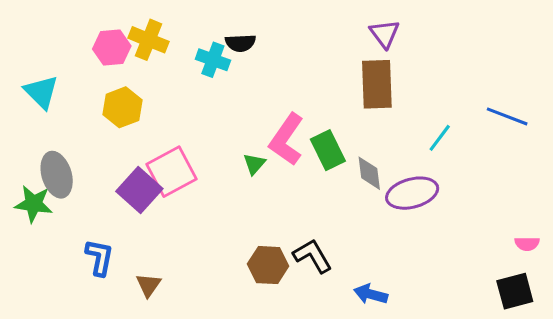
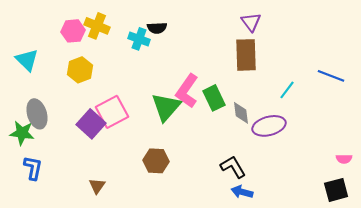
green triangle: (254, 164) -> (166, 107), size x2.0
black L-shape: (313, 256) -> (233, 167), moved
blue L-shape: (100, 257) -> (33, 168), moved
brown hexagon: (268, 265) -> (156, 161), moved

